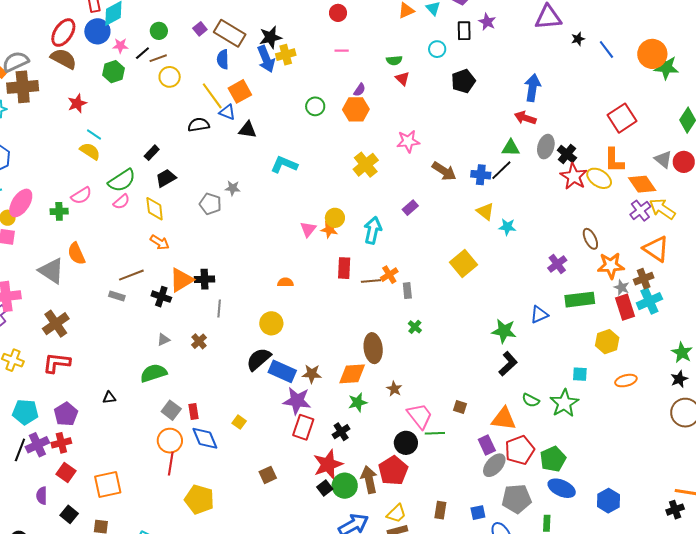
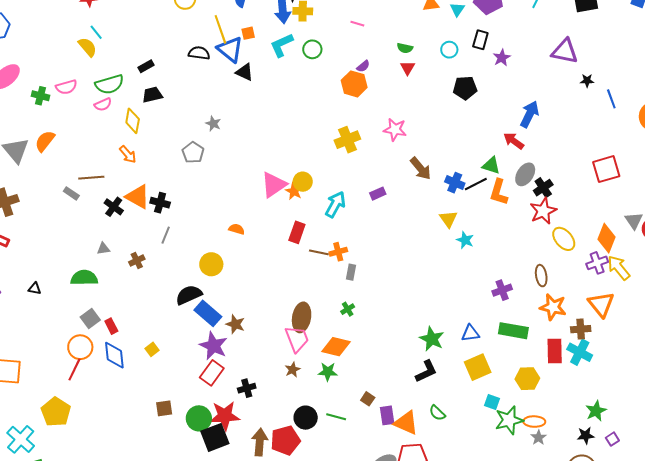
purple star: (487, 22) -> (502, 58), moved
orange square: (240, 91) -> (248, 33), size x0.6
green circle: (315, 106) -> (312, 49), moved
blue triangle: (227, 112) -> (230, 49), size x1.6
orange L-shape: (614, 160) -> (499, 192), moved
cyan L-shape: (284, 165) -> (282, 45), moved, turned -64
yellow ellipse: (599, 178) -> (564, 239), moved
orange diamond: (642, 184) -> (607, 238), turned 40
gray pentagon: (210, 204) -> (193, 153), moved
pink triangle: (308, 229) -> (274, 185), size x1.6
orange semicircle: (76, 254) -> (45, 141), turned 45
yellow square: (463, 263) -> (478, 367), moved
orange triangle: (181, 280) -> (138, 197), turned 44
gray star: (622, 287) -> (539, 437), moved
cyan cross: (649, 301) -> (580, 352), turned 35
orange diamond: (352, 374) -> (336, 347), moved
brown star: (394, 389) -> (293, 370), moved
green star: (358, 402) -> (328, 372), moved
green star: (564, 403) -> (509, 420), moved
red rectangle: (194, 411) -> (111, 326), turned -35
pink trapezoid: (420, 416) -> (297, 339), moved
purple rectangle: (487, 445) -> (387, 415), moved
green circle: (345, 486) -> (199, 418), moved
black square: (325, 488) -> (215, 437), size x1.8
yellow pentagon: (199, 499) -> (56, 412), moved

